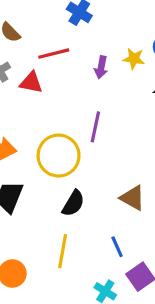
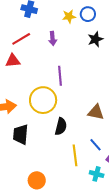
yellow star: (134, 59) -> (69, 16), moved
yellow line: (63, 251) -> (75, 155), moved

